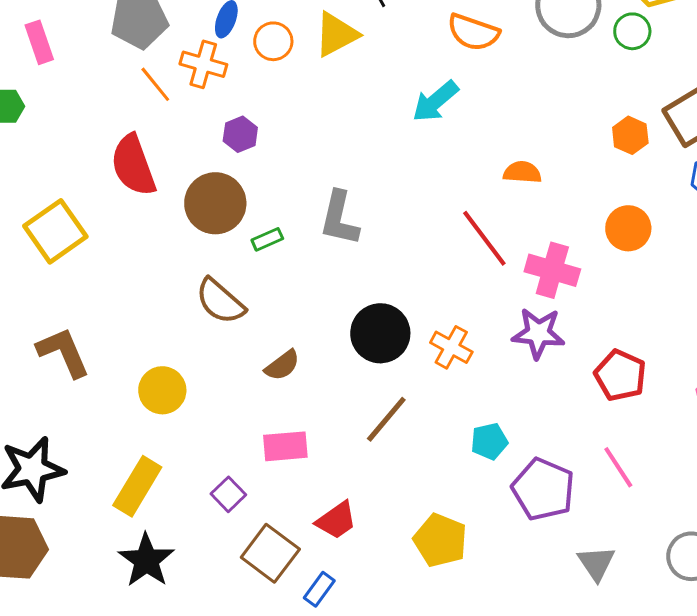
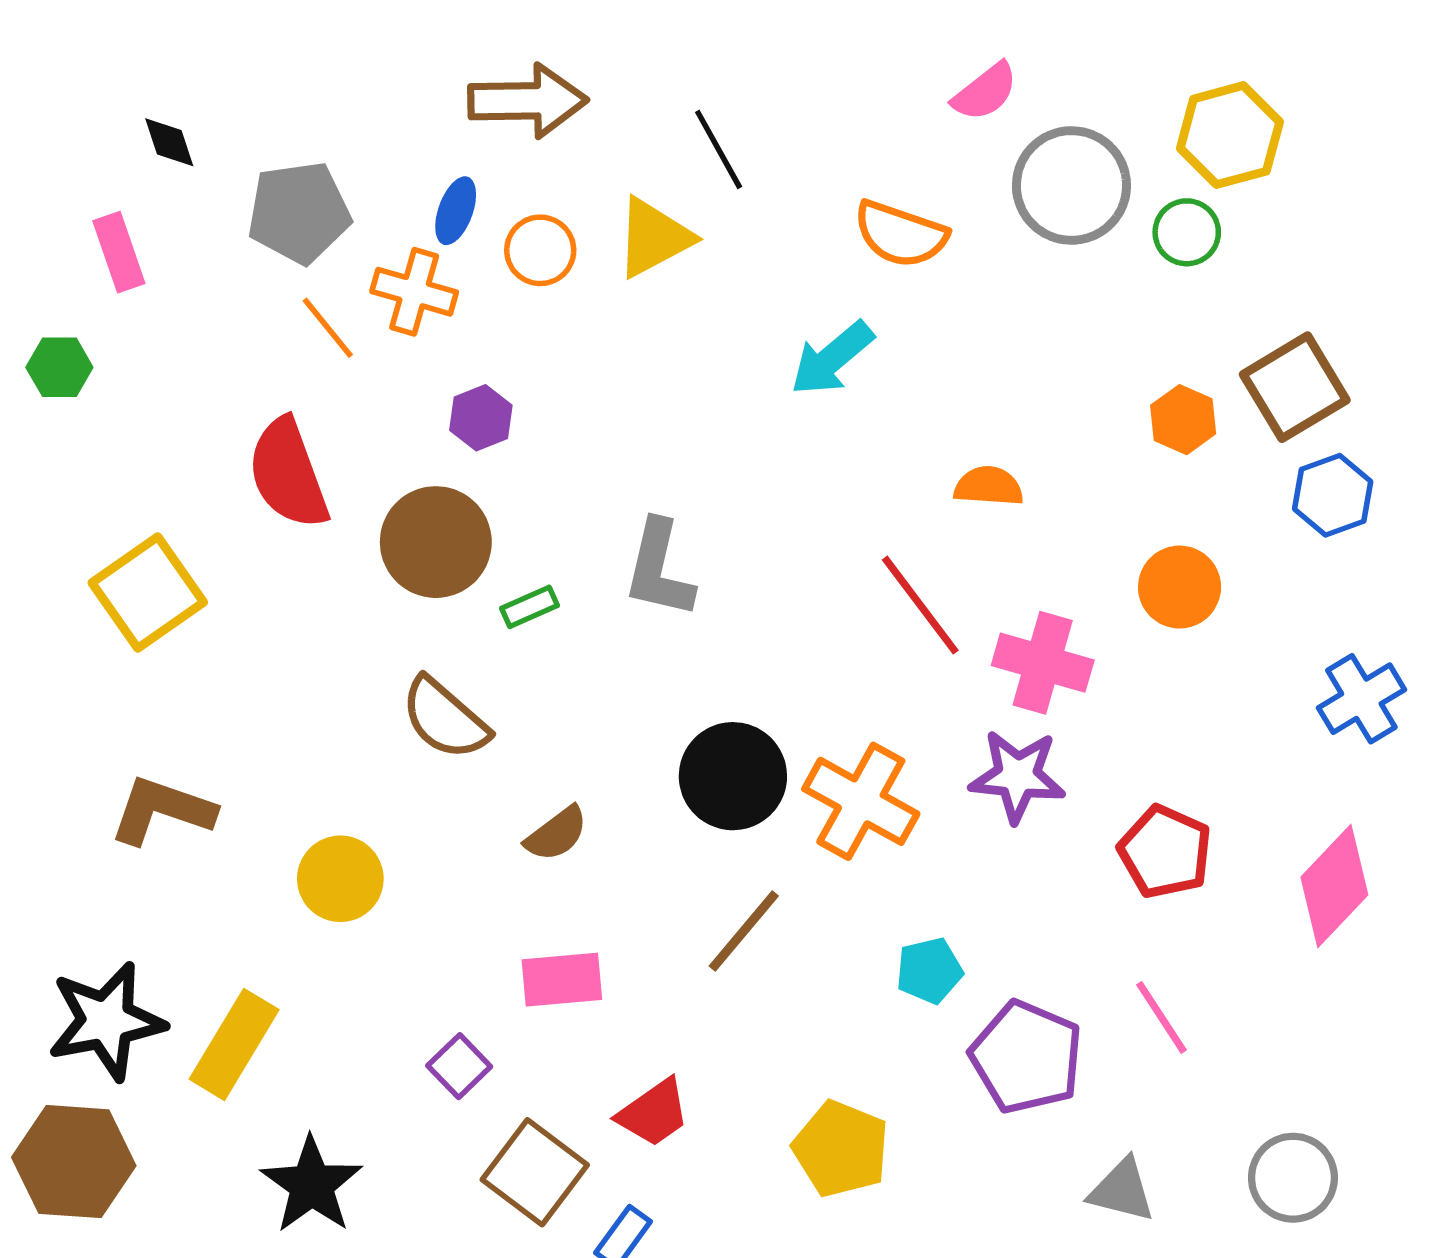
orange cross: (451, 347) -> (861, 801), size x1.5
brown L-shape: (63, 352) -> (162, 810), turned -48
yellow rectangle: (137, 486) -> (234, 1044), moved
gray triangle: (596, 563) -> (1122, 1190), turned -42

